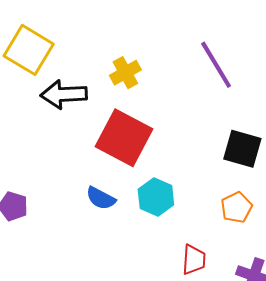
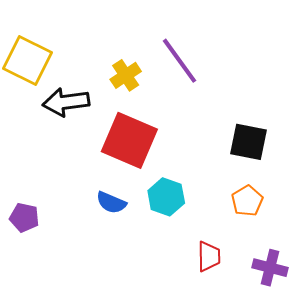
purple line: (216, 65) -> (179, 61), moved

